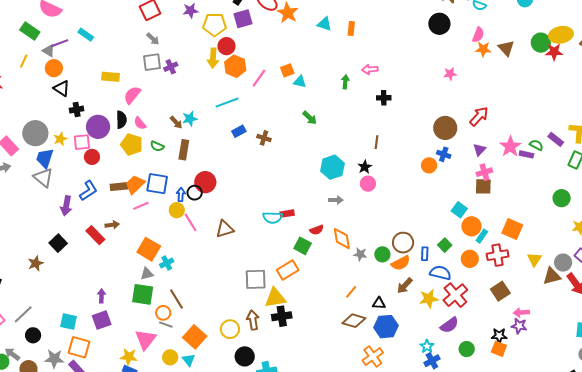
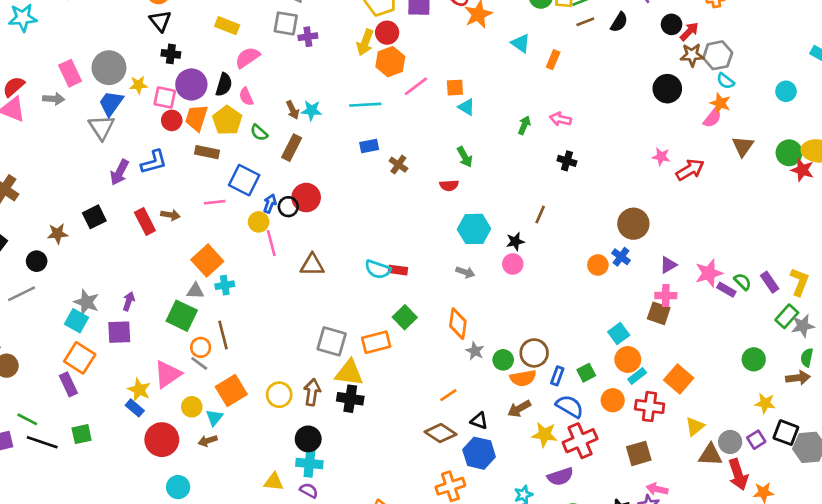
orange star: (483, 49) -> (720, 103), moved
red arrow: (479, 116) -> (690, 170), moved
orange trapezoid: (135, 184) -> (197, 118), moved, turned -45
brown rectangle: (119, 187) -> (207, 152), moved
red semicircle: (317, 230) -> (449, 185), moved
black circle: (33, 335) -> (37, 261), moved
black circle: (245, 356) -> (308, 439), moved
gray star: (54, 359) -> (86, 302), moved

